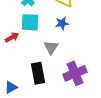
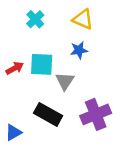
cyan square: (30, 22) -> (42, 64), moved
black rectangle: (38, 73) -> (48, 114), turned -50

